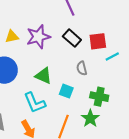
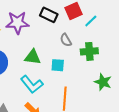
purple star: (38, 37) -> (17, 23), turned 30
green cross: (99, 97) -> (89, 51), moved
green star: (90, 118) -> (103, 82), moved

